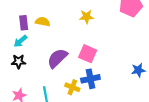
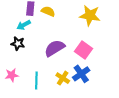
yellow star: (87, 17) -> (90, 15), size x1.5
blue cross: (90, 79) -> (81, 74), turned -36

